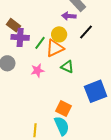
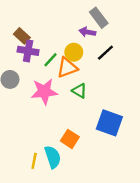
pink star: (37, 70) -> (44, 92), size x1.6
blue square: (96, 91) -> (109, 123), turned 35
cyan semicircle: (62, 126) -> (53, 157), moved

